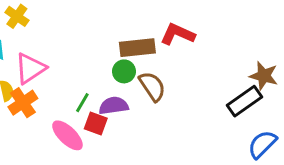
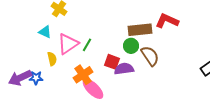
orange cross: (23, 103) -> (83, 75), moved
green line: (82, 103) -> (87, 45), moved
red square: (96, 123) -> (112, 62), moved

